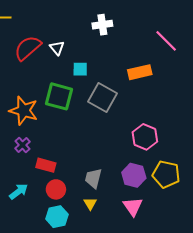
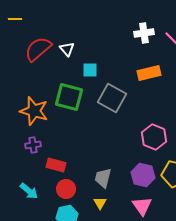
white cross: (102, 25) -> (144, 33), moved
purple cross: (23, 145) -> (33, 145), turned 35
cyan arrow: (19, 191) -> (29, 191), turned 78

